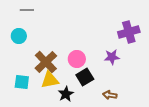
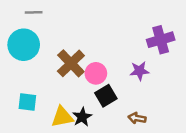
cyan circle: (19, 36) -> (24, 45), size x1.6
brown cross: (46, 62) -> (71, 63), moved
yellow triangle: (50, 80) -> (62, 117), moved

